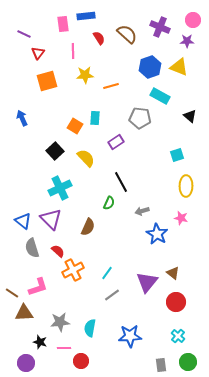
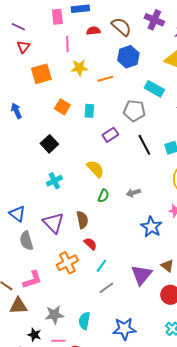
red semicircle: (99, 38) -> (93, 31), turned -64
red triangle: (38, 53) -> (23, 47), moved
blue hexagon: (150, 67) -> (128, 57), moved
orange square: (75, 126) -> (62, 107), moved
yellow semicircle: (86, 158) -> (95, 169), moved
black line: (121, 182) -> (144, 145), moved
cyan cross: (60, 188) -> (54, 181), size x0.7
gray arrow: (142, 211) -> (133, 193), moved
purple triangle: (51, 219) -> (53, 223), moved
brown semicircle: (88, 227) -> (82, 220), turned -36
red semicircle: (58, 251) -> (90, 244), moved

